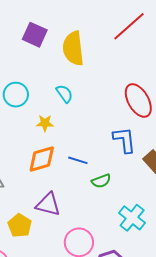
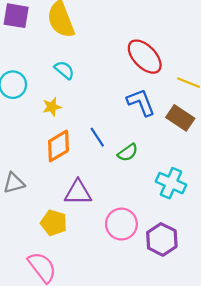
blue line: (78, 160) -> (97, 137), turned 54

